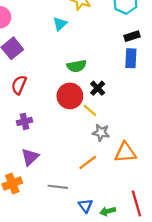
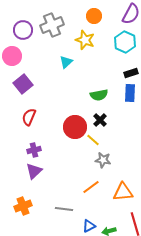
green semicircle: (77, 66) -> (99, 95), moved
orange triangle: (125, 152) -> (123, 192), moved
purple triangle: (30, 157) -> (34, 171), moved
blue triangle: (85, 206) -> (89, 226), turned 40

